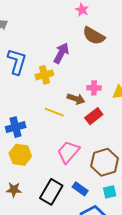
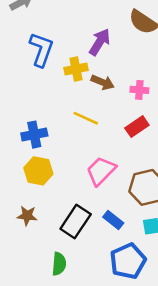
brown arrow: (76, 99) -> (103, 82), moved

